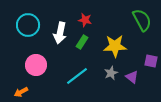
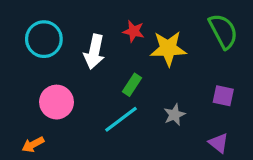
green rectangle: (82, 42) -> (132, 85), moved
yellow star: (115, 46) -> (168, 49), moved
purple square: (151, 61) -> (223, 96), moved
purple triangle: (132, 77) -> (219, 143), moved

